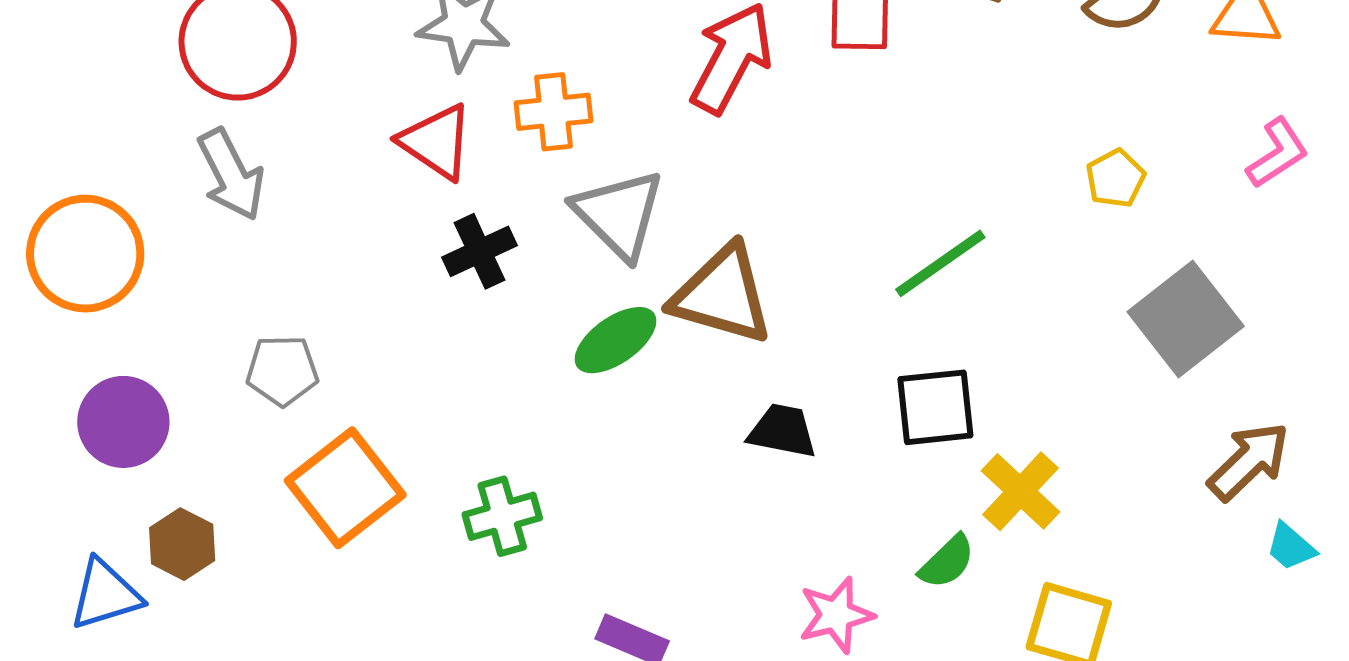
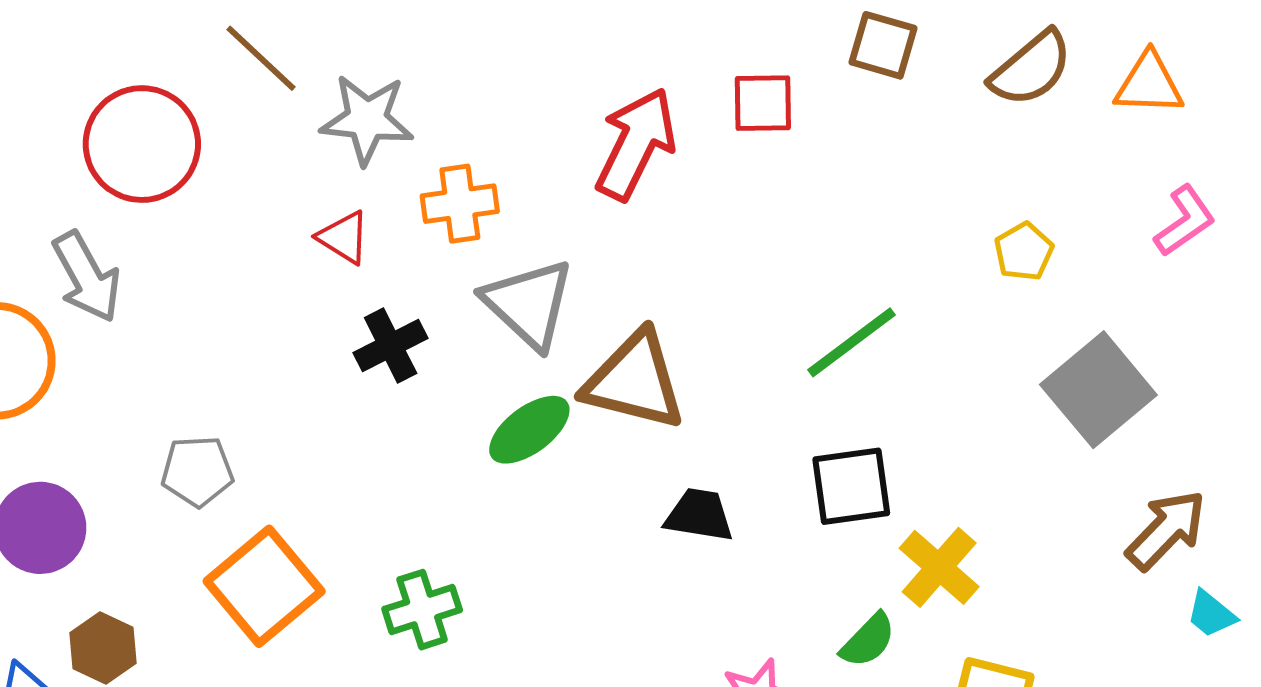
red triangle: (436, 142) -> (344, 237), size x0.7
gray arrow: (231, 175) -> (87, 277), moved

